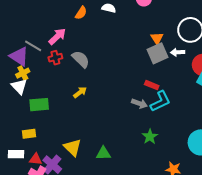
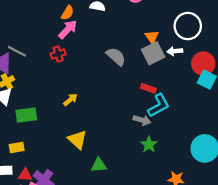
pink arrow: (57, 36) -> (68, 29), moved
red cross: (55, 58) -> (58, 54), moved
gray semicircle: (81, 59) -> (116, 57), moved
gray arrow: (139, 103) -> (142, 120), moved
yellow triangle: (73, 147) -> (77, 140), moved

